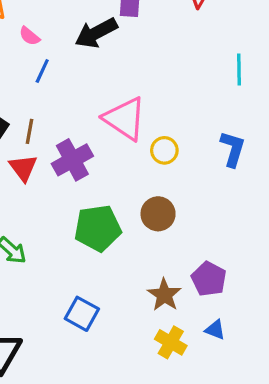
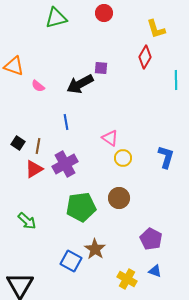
cyan line: (239, 69) -> (176, 80), moved
blue line: (42, 71) -> (66, 122), moved, turned -35
pink triangle: (125, 119) -> (110, 138), moved, size x0.6
red triangle: (23, 168) -> (34, 169), turned 36
brown star: (164, 295) -> (95, 249), moved

